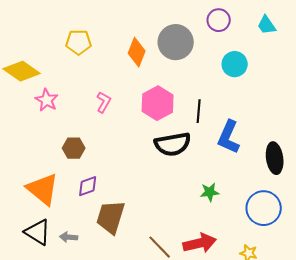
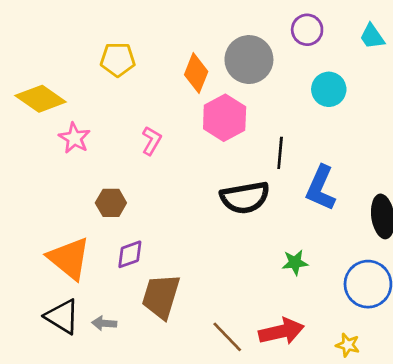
pink hexagon: (158, 103) -> (225, 118), moved

